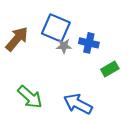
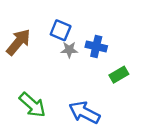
blue square: (56, 28) -> (61, 30), size x0.7

